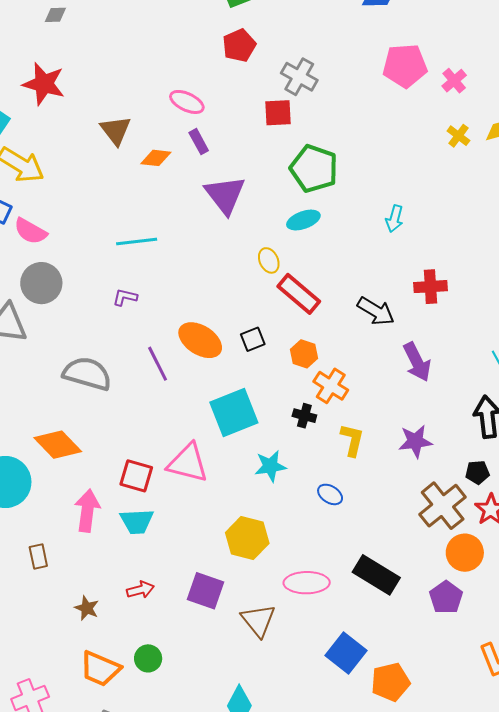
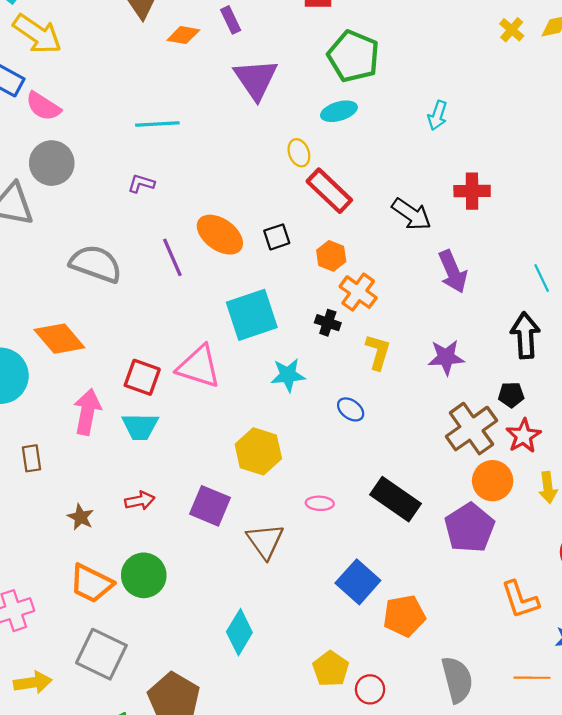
pink ellipse: (307, 583) -> (320, 503), size x0.6
purple pentagon: (446, 597) -> (470, 528), size x1.4
green circle: (148, 658) -> (144, 575), size x1.5

